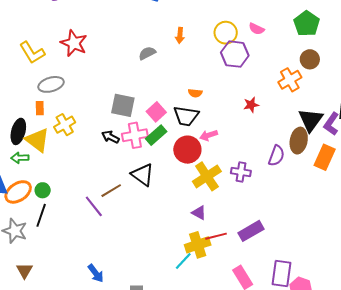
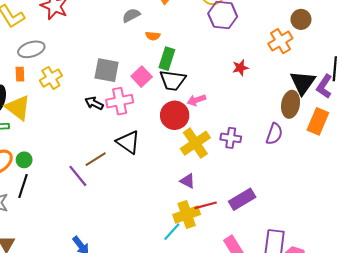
orange semicircle: (195, 93) -> (153, 36), moved
yellow cross: (65, 125) -> (51, 78), moved
green rectangle: (156, 135) -> (167, 59), moved, turned -30
purple semicircle: (276, 156) -> (274, 134), moved

